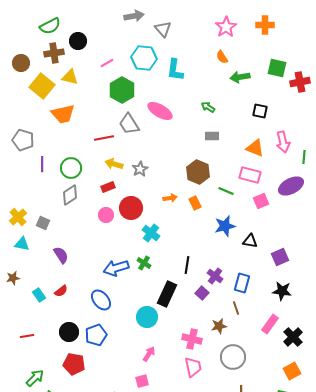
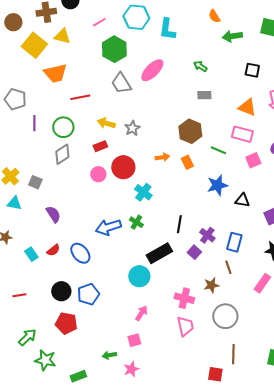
pink ellipse: (160, 111) -> (152, 70), turned -75
red line: (104, 138) -> (80, 97), moved
black rectangle: (167, 294) -> (159, 253), turned 35
blue ellipse: (101, 300) -> (80, 253), moved

